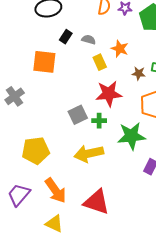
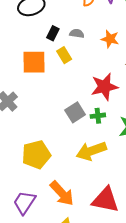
yellow rectangle: (100, 62) -> (64, 55), moved

